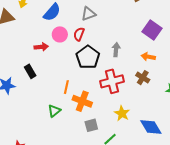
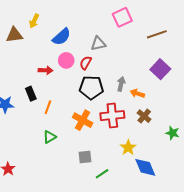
black pentagon: (88, 57) -> (91, 87), turned 30
orange arrow: (148, 57) -> (137, 93), moved
orange line: (66, 87) -> (48, 107), moved
orange cross: (82, 101) -> (83, 120), moved
yellow star: (122, 113) -> (128, 148), moved

